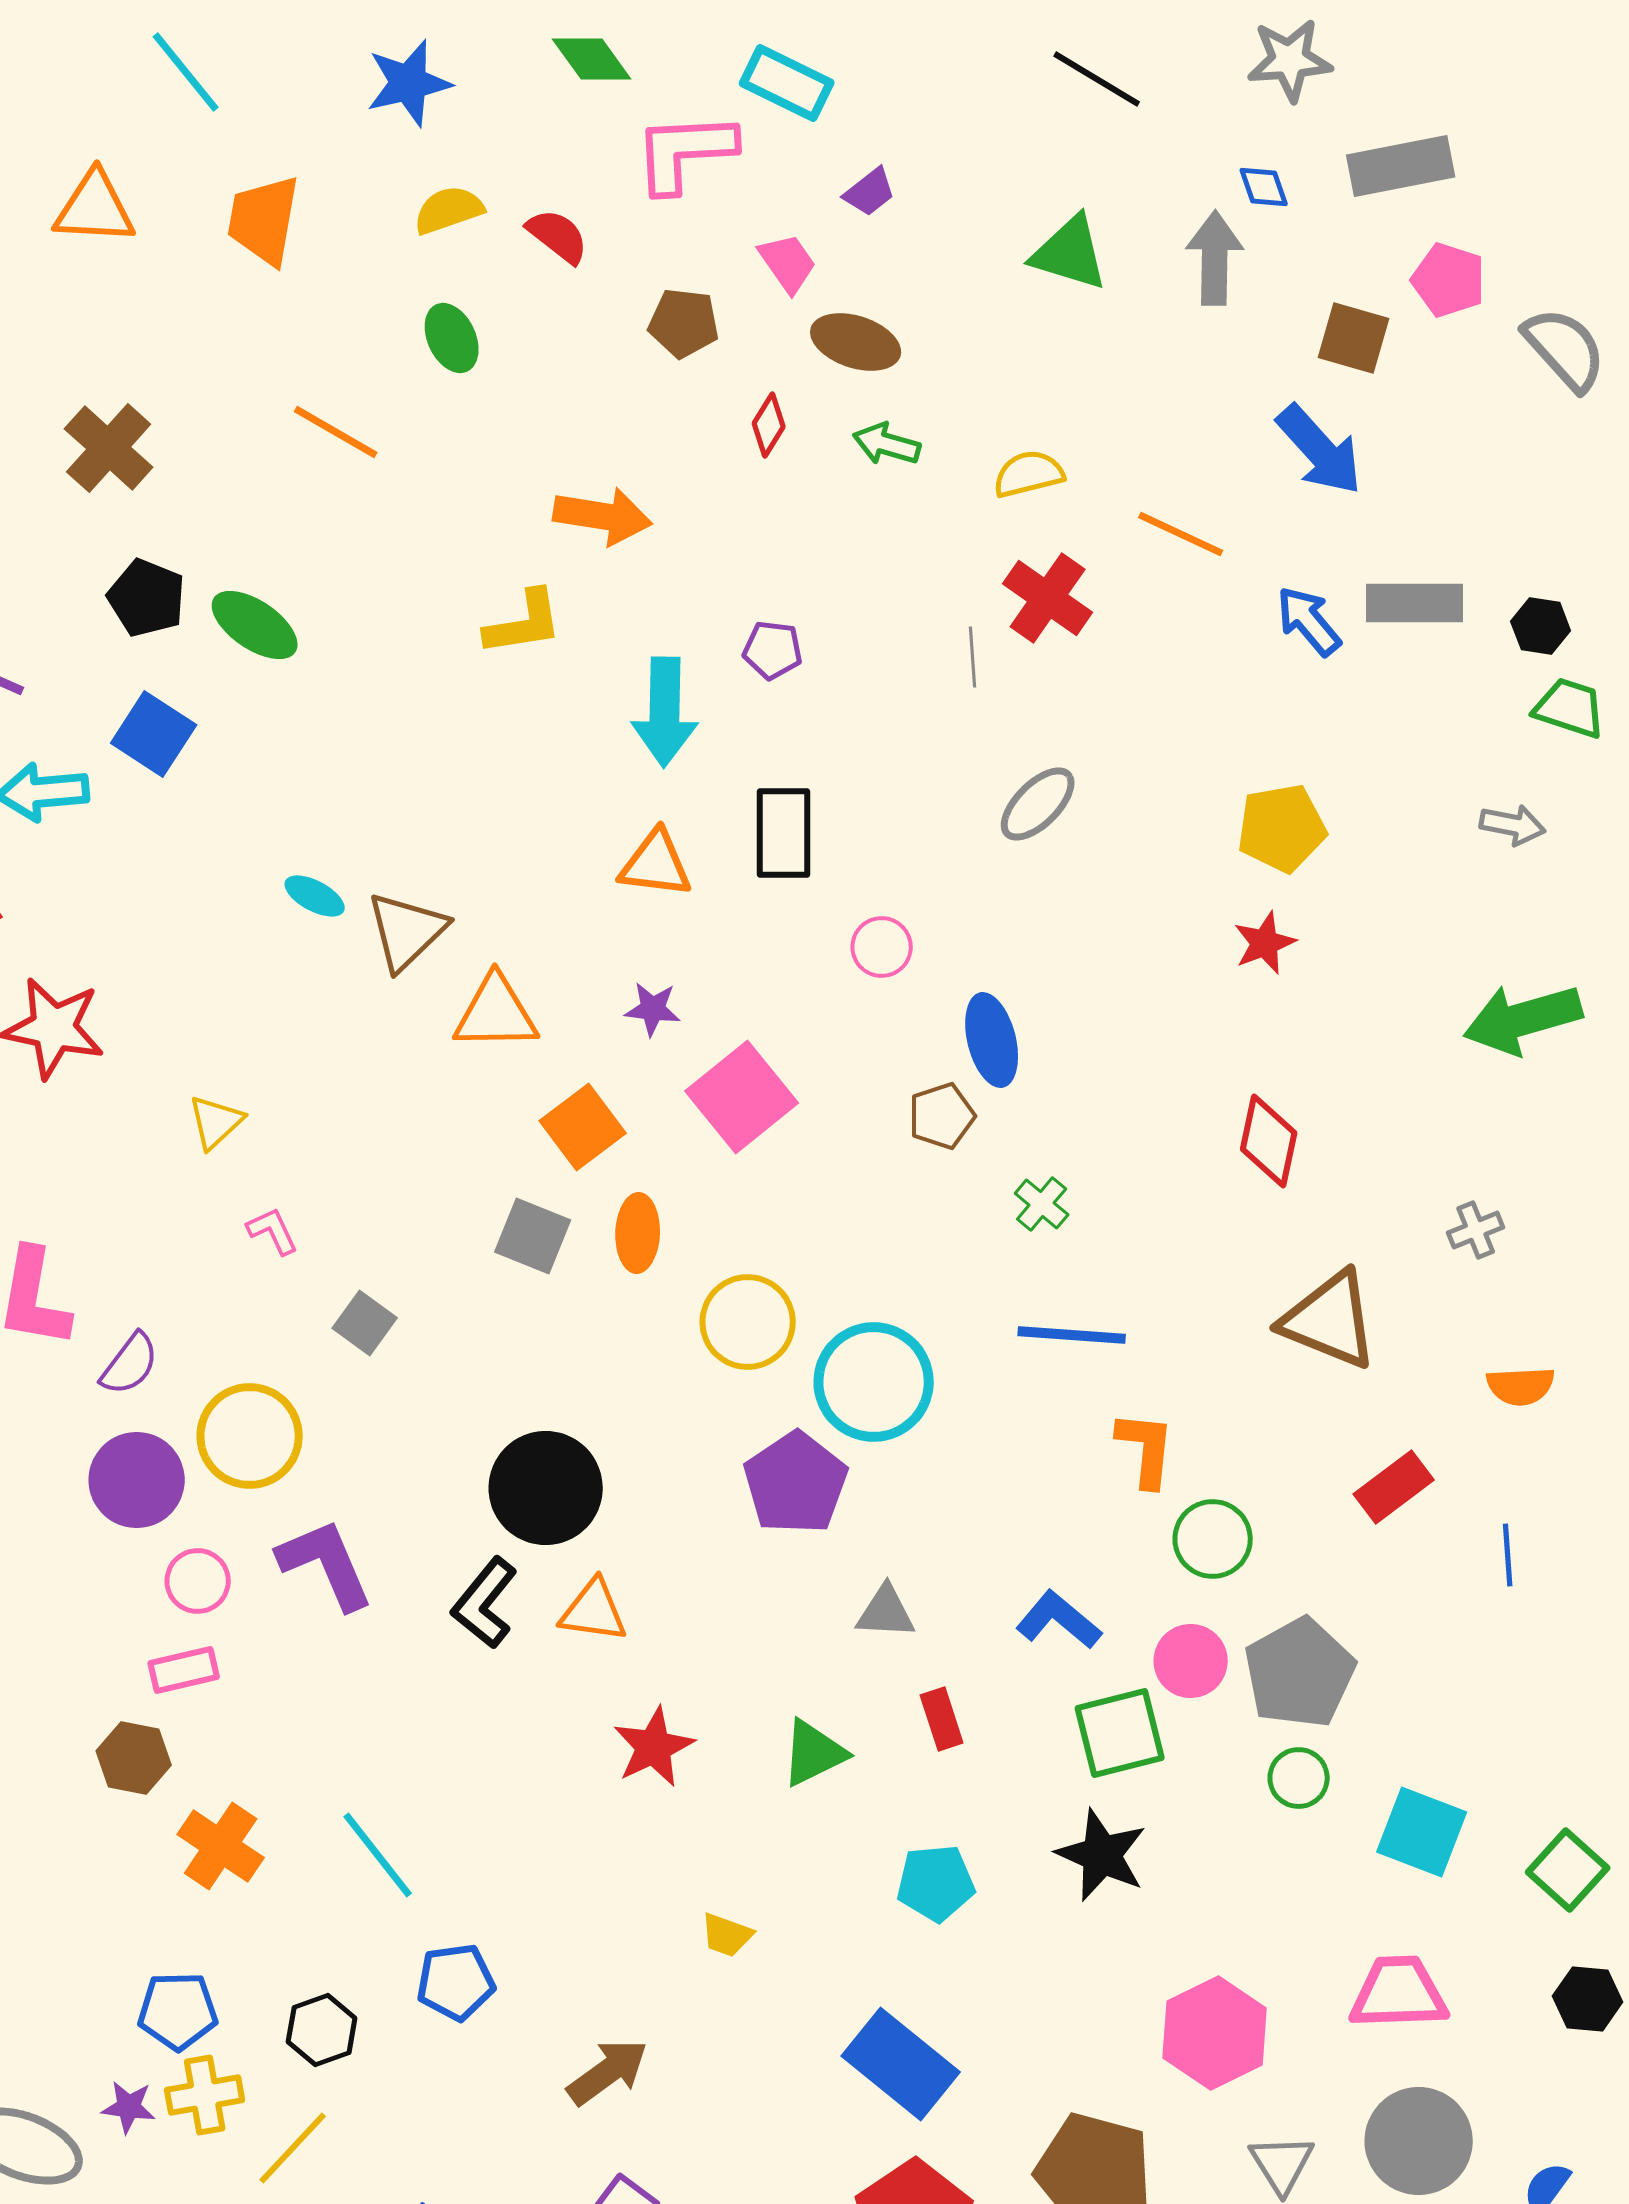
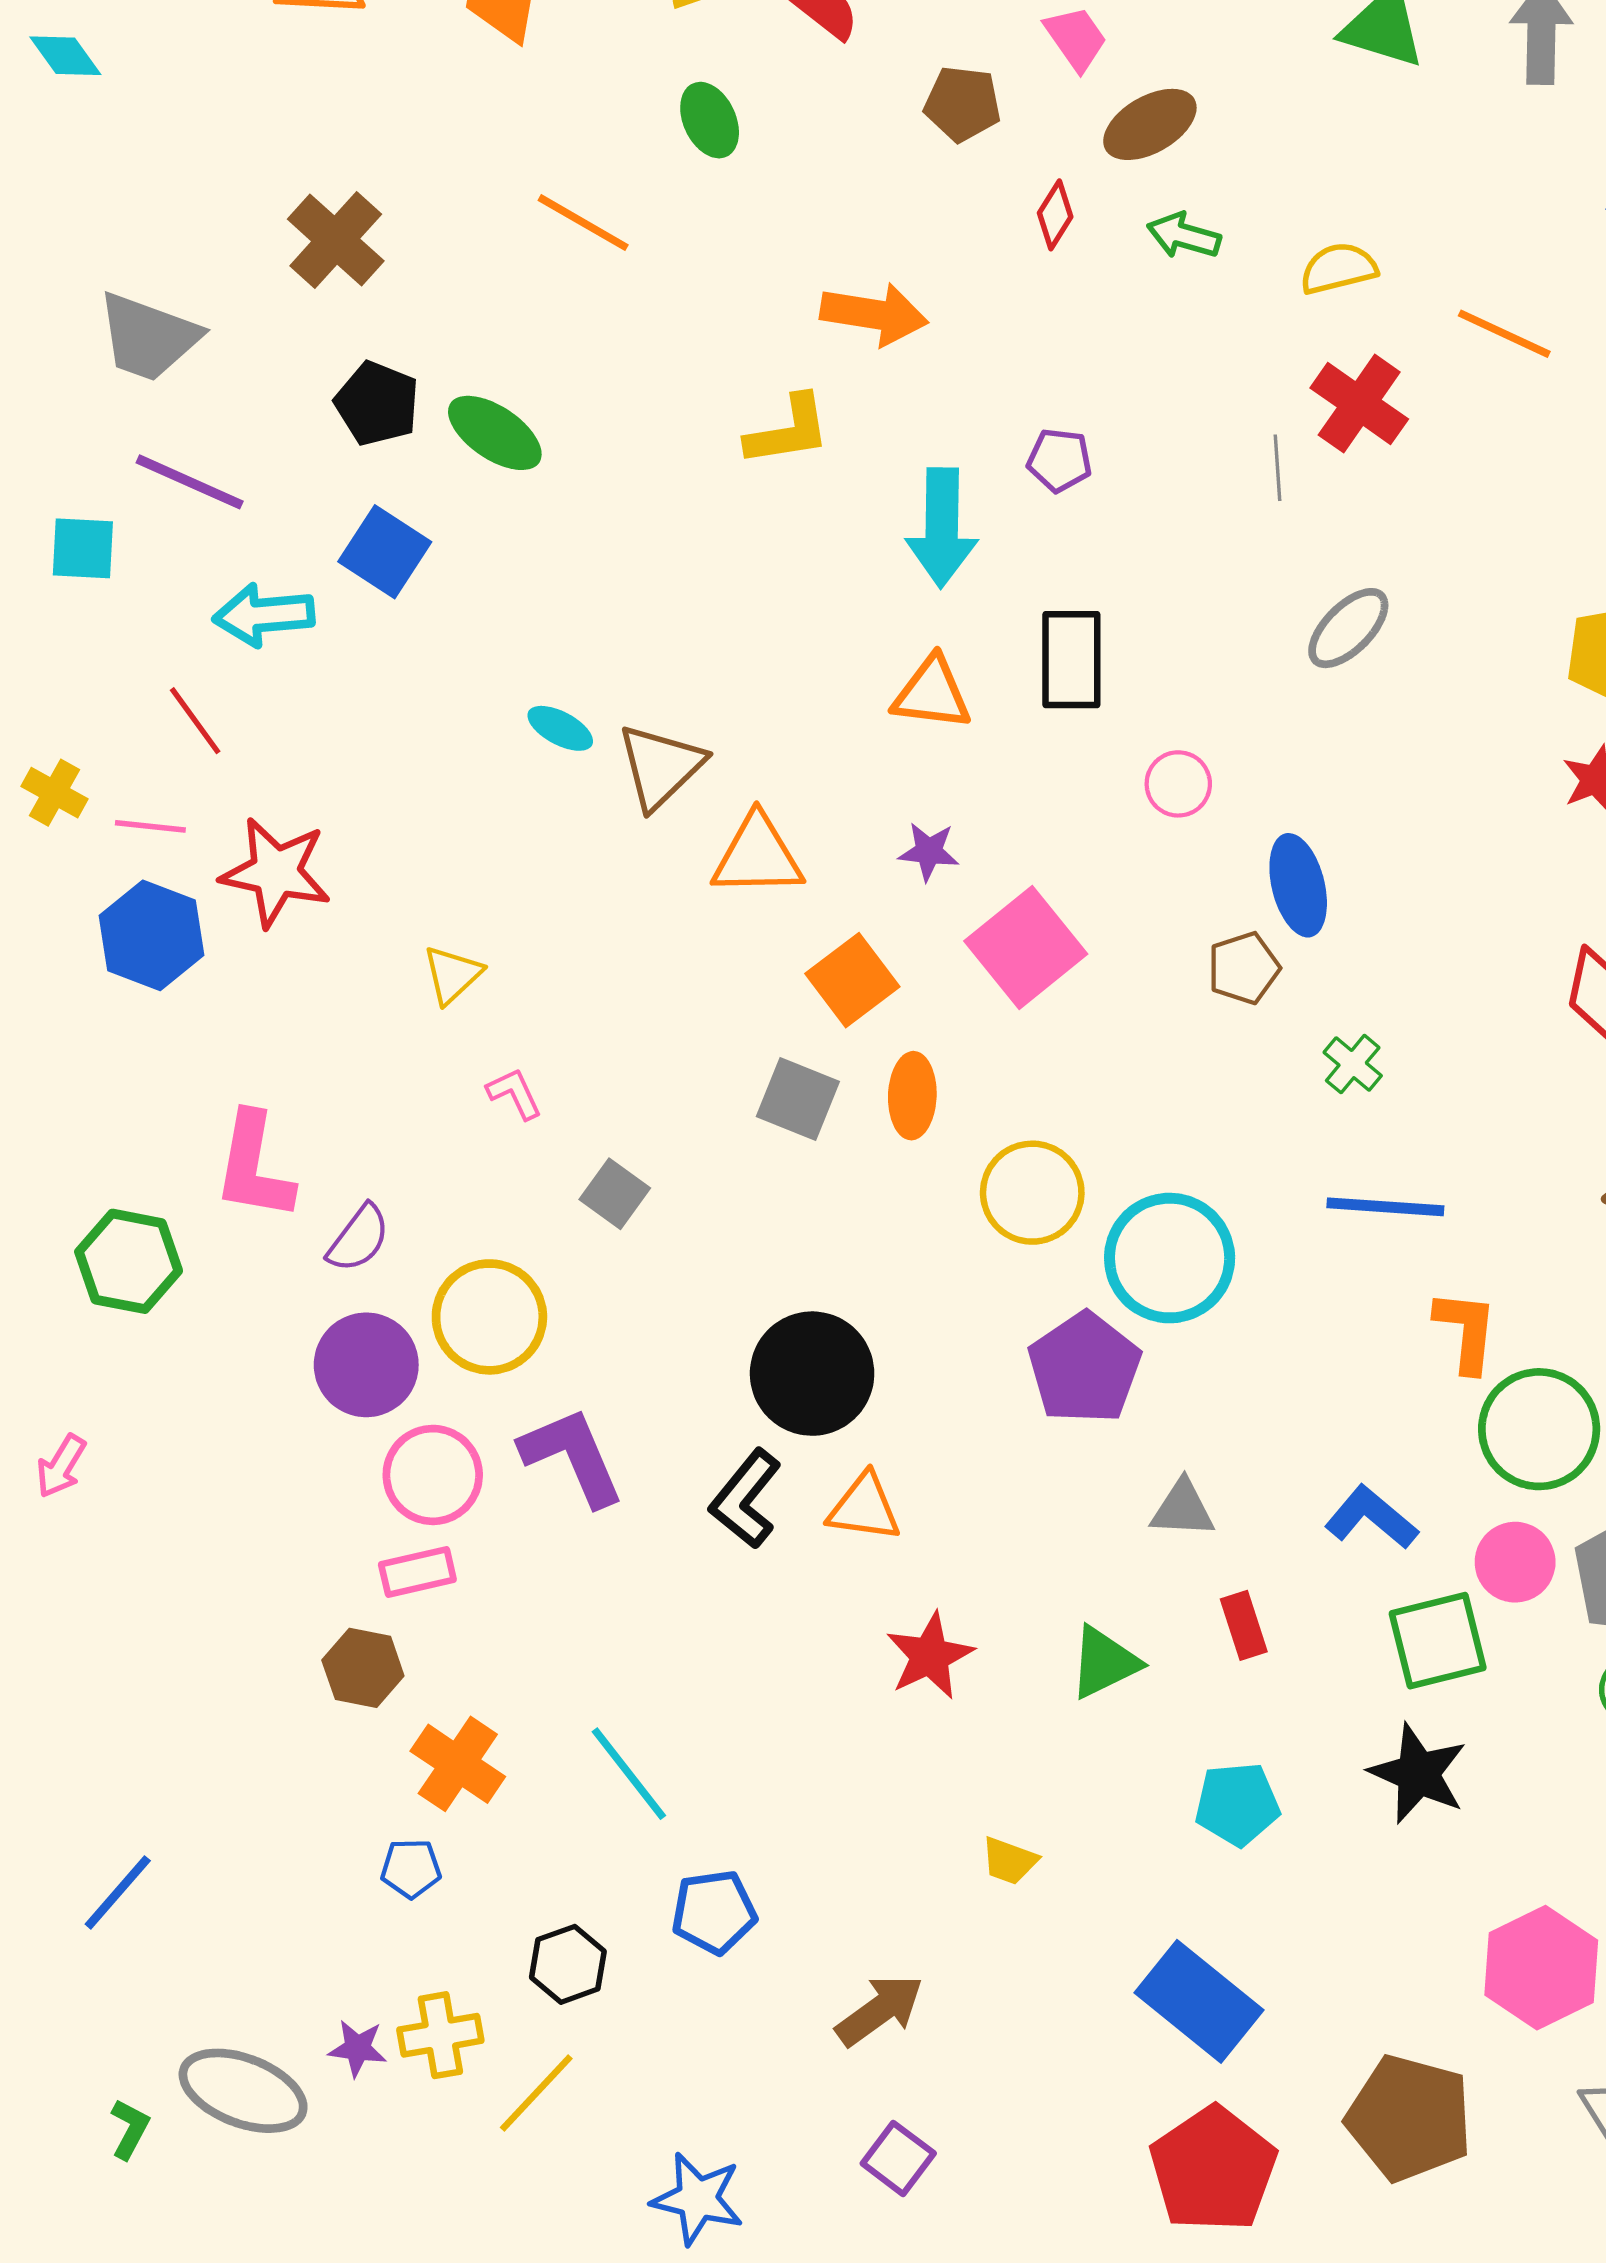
brown ellipse: (856, 342) -> (1150, 124), turned -48
green circle: (1213, 1539) -> (1539, 1429), size x1.4
pink circle: (198, 1581) -> (433, 1475), size x1.4
blue pentagon: (178, 2011) -> (411, 1868), moved, size x0.7

